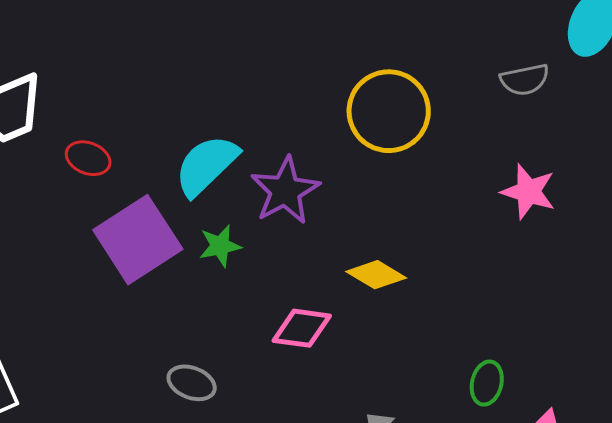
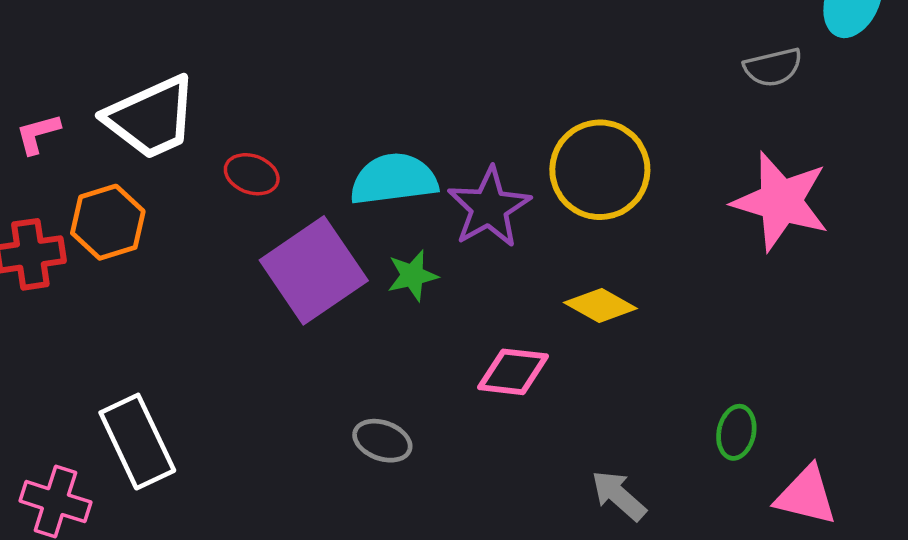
yellow circle: (389, 111) -> (600, 170), moved
cyan semicircle: (206, 165) -> (394, 179), turned 38
pink star: (528, 192) -> (781, 201), size x1.5

